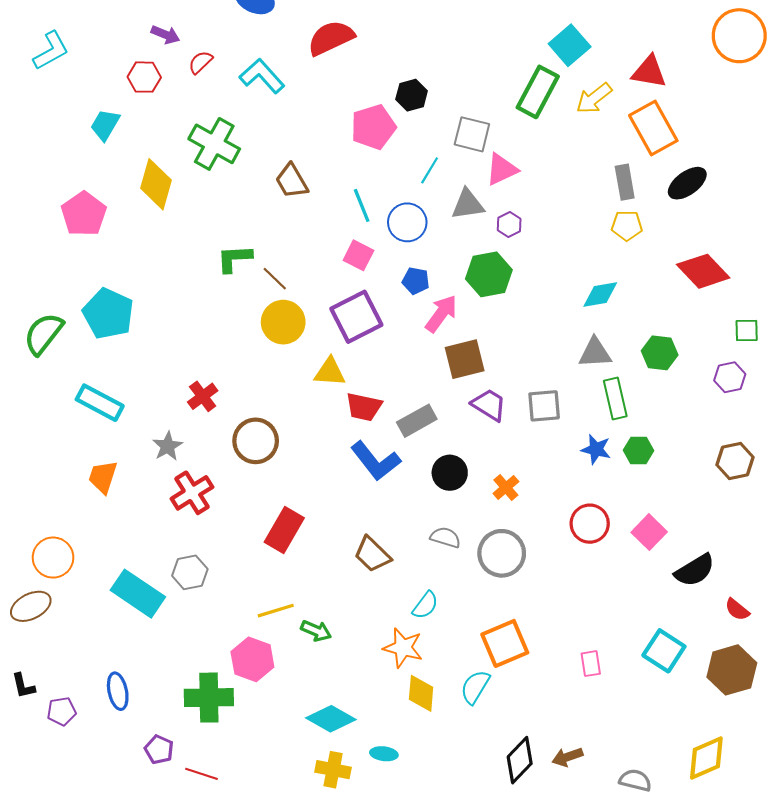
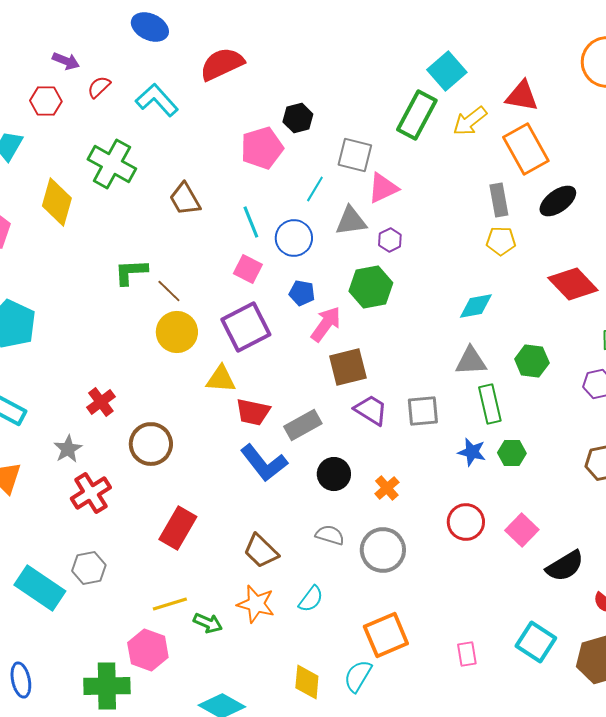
orange star: (403, 648) -> (256, 604), moved

